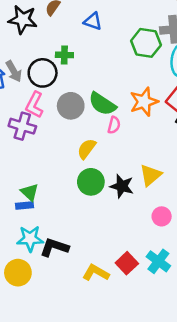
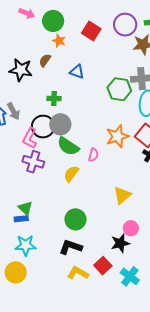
black circle: (43, 73) -> (43, 127), moved
green semicircle: (102, 104) -> (68, 146), moved
gray circle: (71, 106) -> (60, 124), moved
purple cross: (22, 126) -> (33, 162), moved
green circle: (91, 182) -> (75, 219), moved
black star: (122, 186) -> (120, 243), moved, turned -30
black L-shape: (54, 247) -> (71, 247), moved
cyan cross: (158, 261) -> (130, 276), moved

